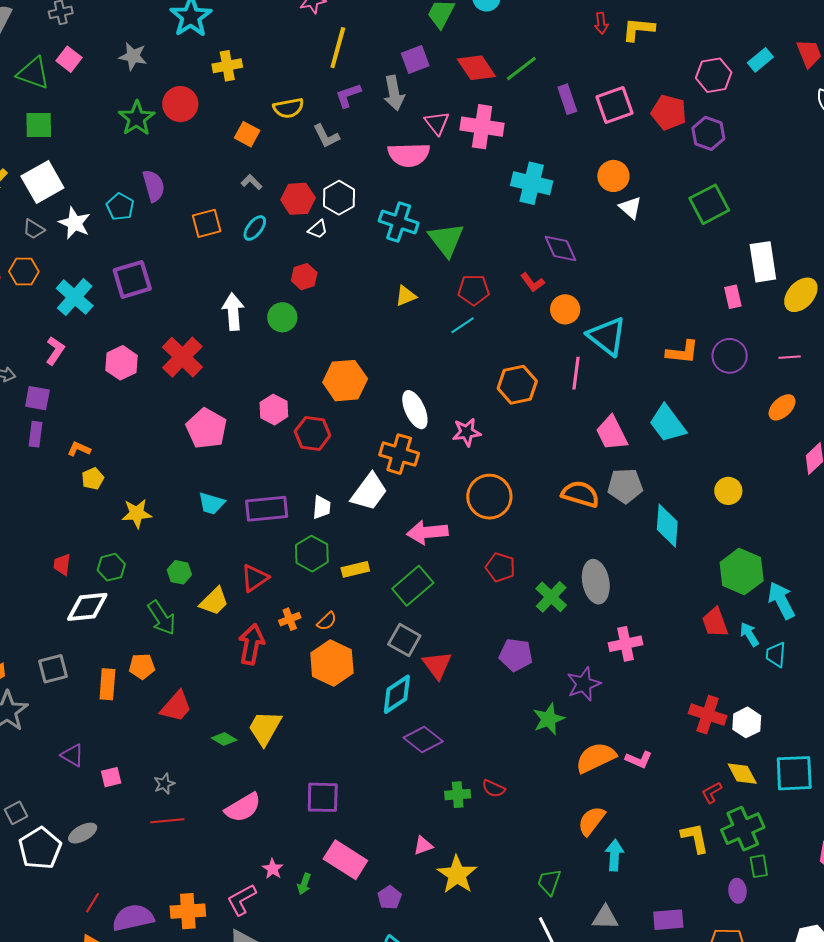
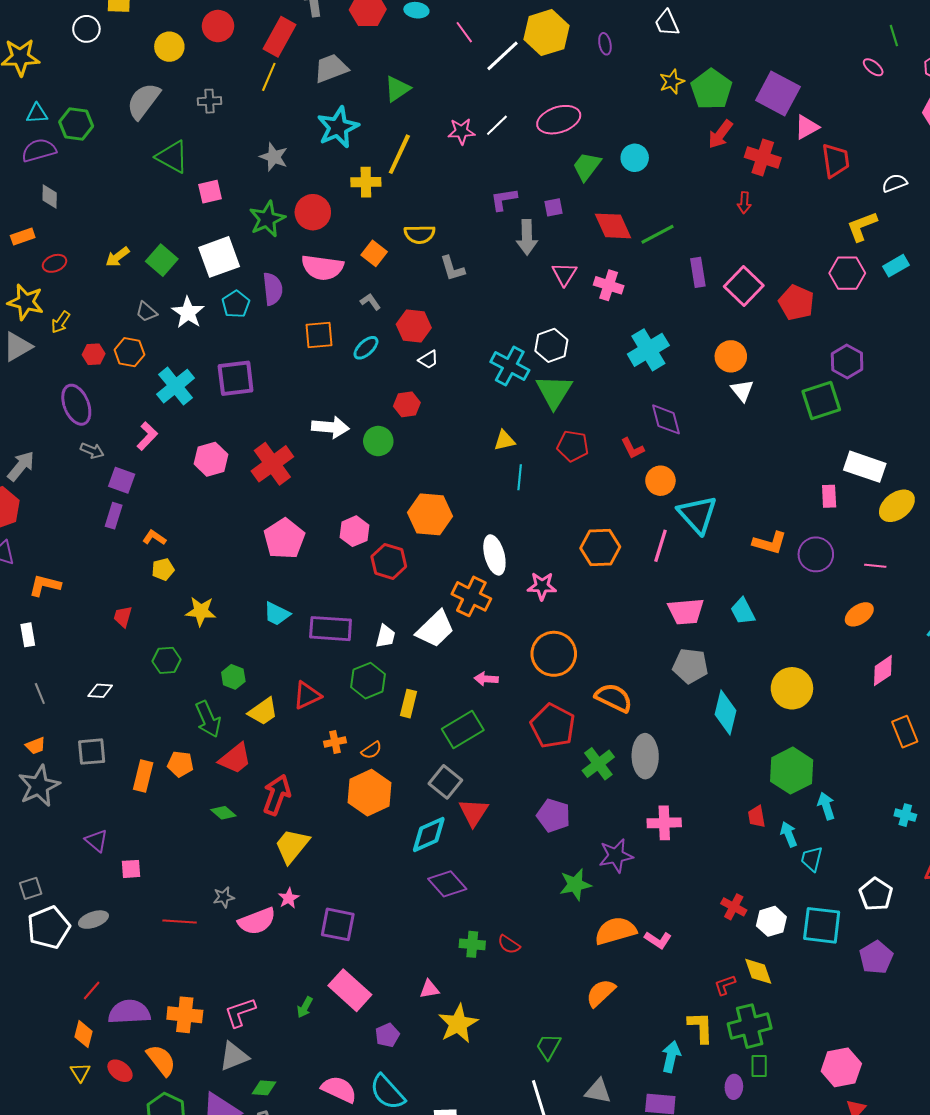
yellow L-shape: (638, 29) -> (862, 226), moved, turned -36
yellow line: (338, 48) -> (399, 154), moved
pink square: (69, 59) -> (210, 192), moved, turned 30
purple square: (415, 59) -> (553, 207), size x0.7
purple L-shape: (348, 95) -> (504, 199), moved
pink square: (614, 105) -> (744, 286), turned -36
green square: (39, 125) -> (162, 260), moved, turned 32
pink cross: (482, 127) -> (609, 285), size x0.7
purple hexagon: (708, 133) -> (847, 362), moved
pink semicircle: (409, 155) -> (322, 267), moved
white square: (42, 182) -> (219, 257), moved
cyan cross: (532, 183) -> (648, 350), turned 36
white hexagon: (339, 198) -> (551, 345), moved
white rectangle: (763, 262) -> (865, 467), turned -72
white arrow: (233, 312) -> (330, 427), turned 90
cyan line: (463, 325) -> (520, 477), moved, turned -60
cyan trapezoid: (667, 424) -> (743, 611), size x0.7
pink trapezoid: (612, 433) -> (686, 611), turned -78
yellow circle: (728, 491) -> (792, 688), size x1.5
orange semicircle: (580, 494) -> (614, 698), moved
pink arrow: (427, 532) -> (486, 679), size x0.6
red trapezoid: (62, 565) -> (123, 617), moved
red pentagon: (500, 567) -> (553, 726), size x1.5
yellow rectangle: (355, 569) -> (409, 704), turned -72
cyan arrow: (781, 600) -> (826, 806), size x0.7
white diamond: (87, 607) -> (100, 691), moved, size x0.6
red trapezoid: (715, 622) -> (757, 817), size x0.7
red arrow: (251, 644) -> (277, 795), moved
red trapezoid: (176, 706) -> (235, 758), moved
red cross: (708, 715) -> (734, 907), size x0.7
green diamond: (224, 739) -> (223, 813), moved
cyan square: (794, 773) -> (822, 925), moved
gray star: (164, 784) -> (224, 897), moved
cyan arrow: (614, 855) -> (671, 1057), moved
pink star: (273, 869) -> (289, 898), moved

